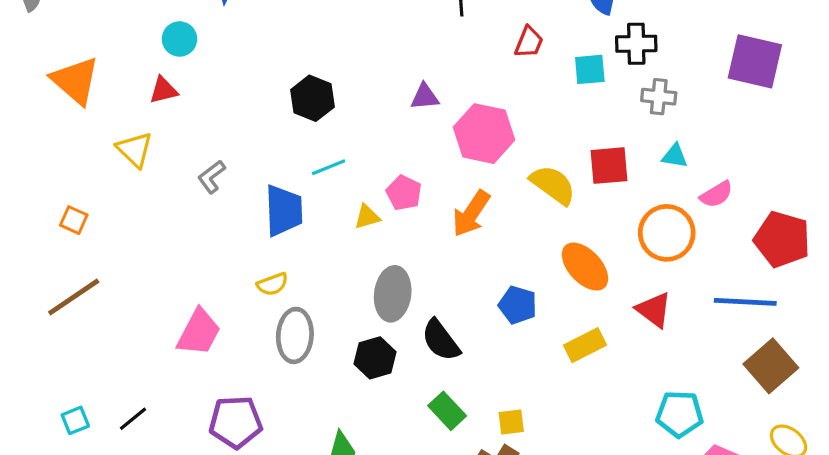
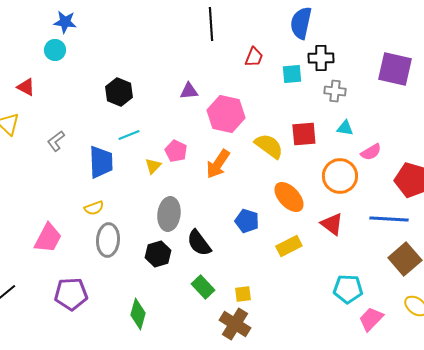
cyan circle: (179, 39) -> (55, 50), moved
red triangle: (163, 90) -> (26, 87), turned 42
yellow triangle: (367, 217) -> (153, 166), turned -30

